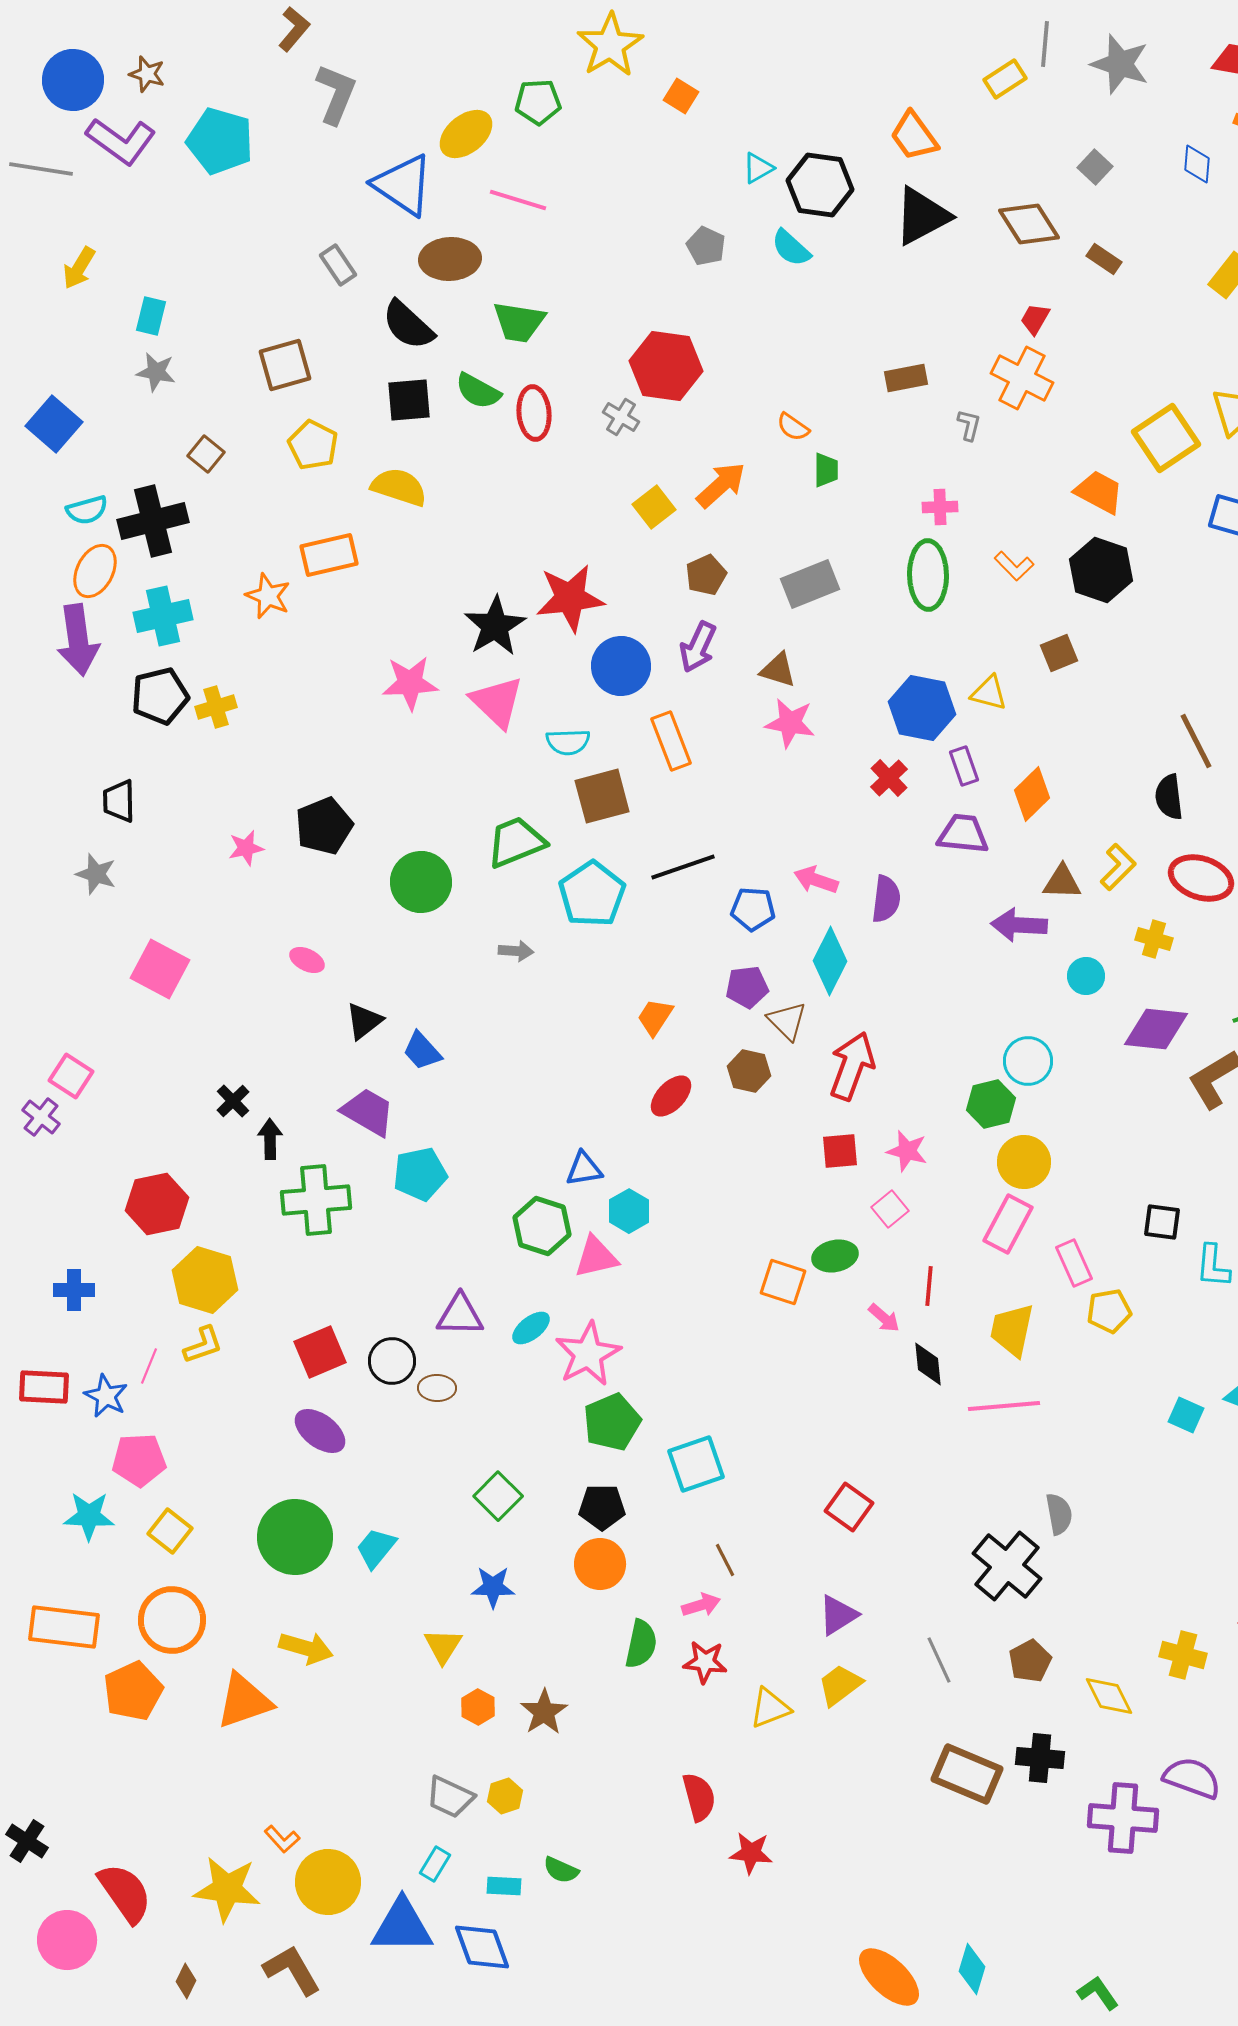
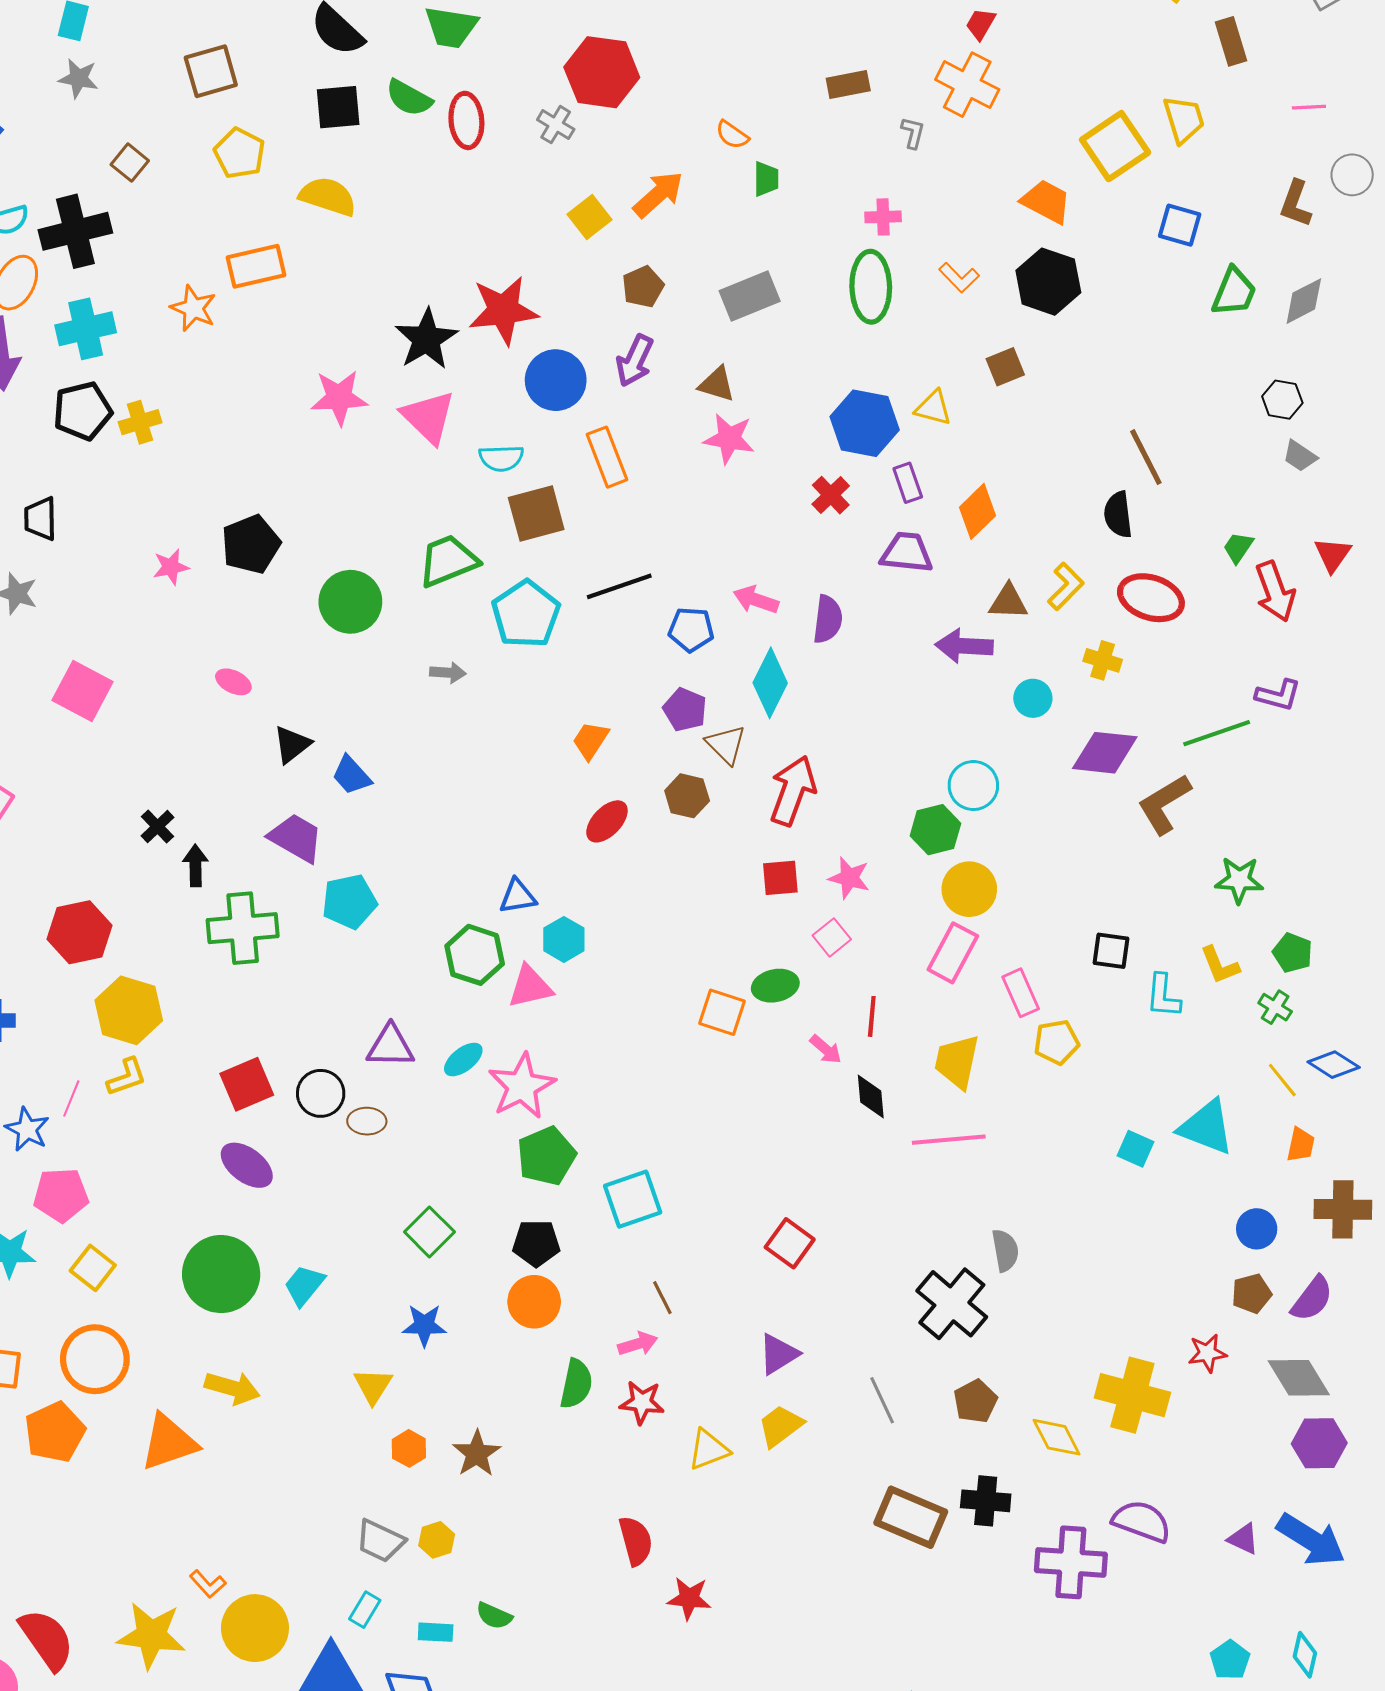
purple pentagon: (747, 987) -> (685, 710), turned 30
yellow cross: (1183, 1655) -> (1132, 1395), size x1.5

